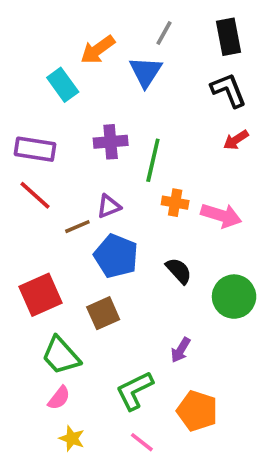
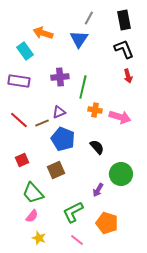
orange arrow: (98, 50) -> (43, 33), moved, turned 54
cyan rectangle: (63, 85) -> (25, 51), moved
red arrow: (236, 140) -> (128, 76), turned -72
red line: (35, 195) -> (19, 120), moved
red square: (41, 295) -> (22, 160), size x0.6
green circle: (234, 297) -> (121, 174), moved

